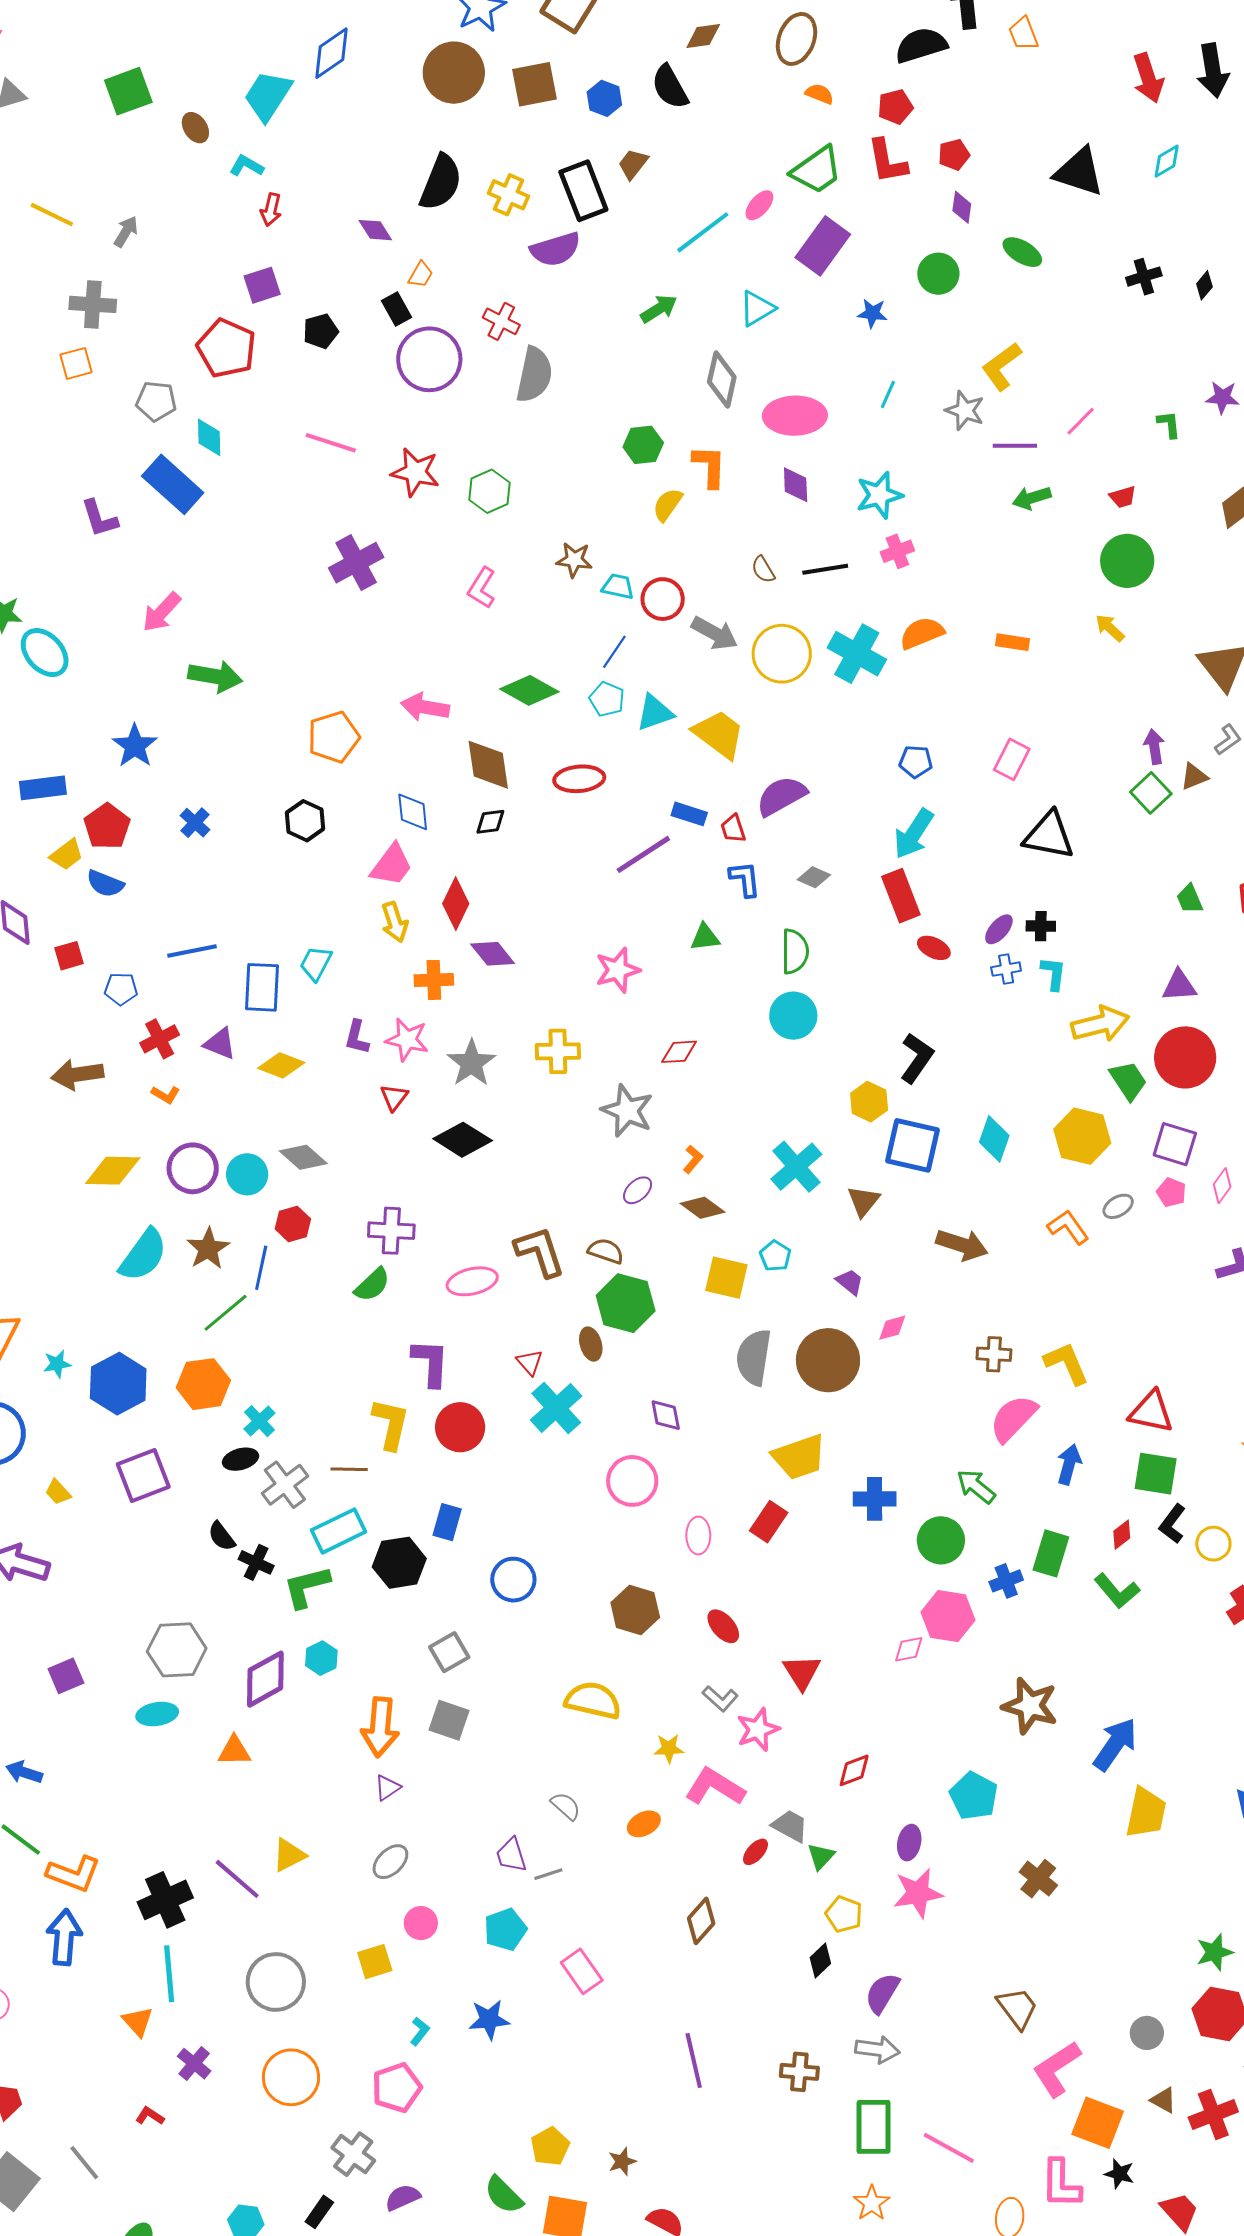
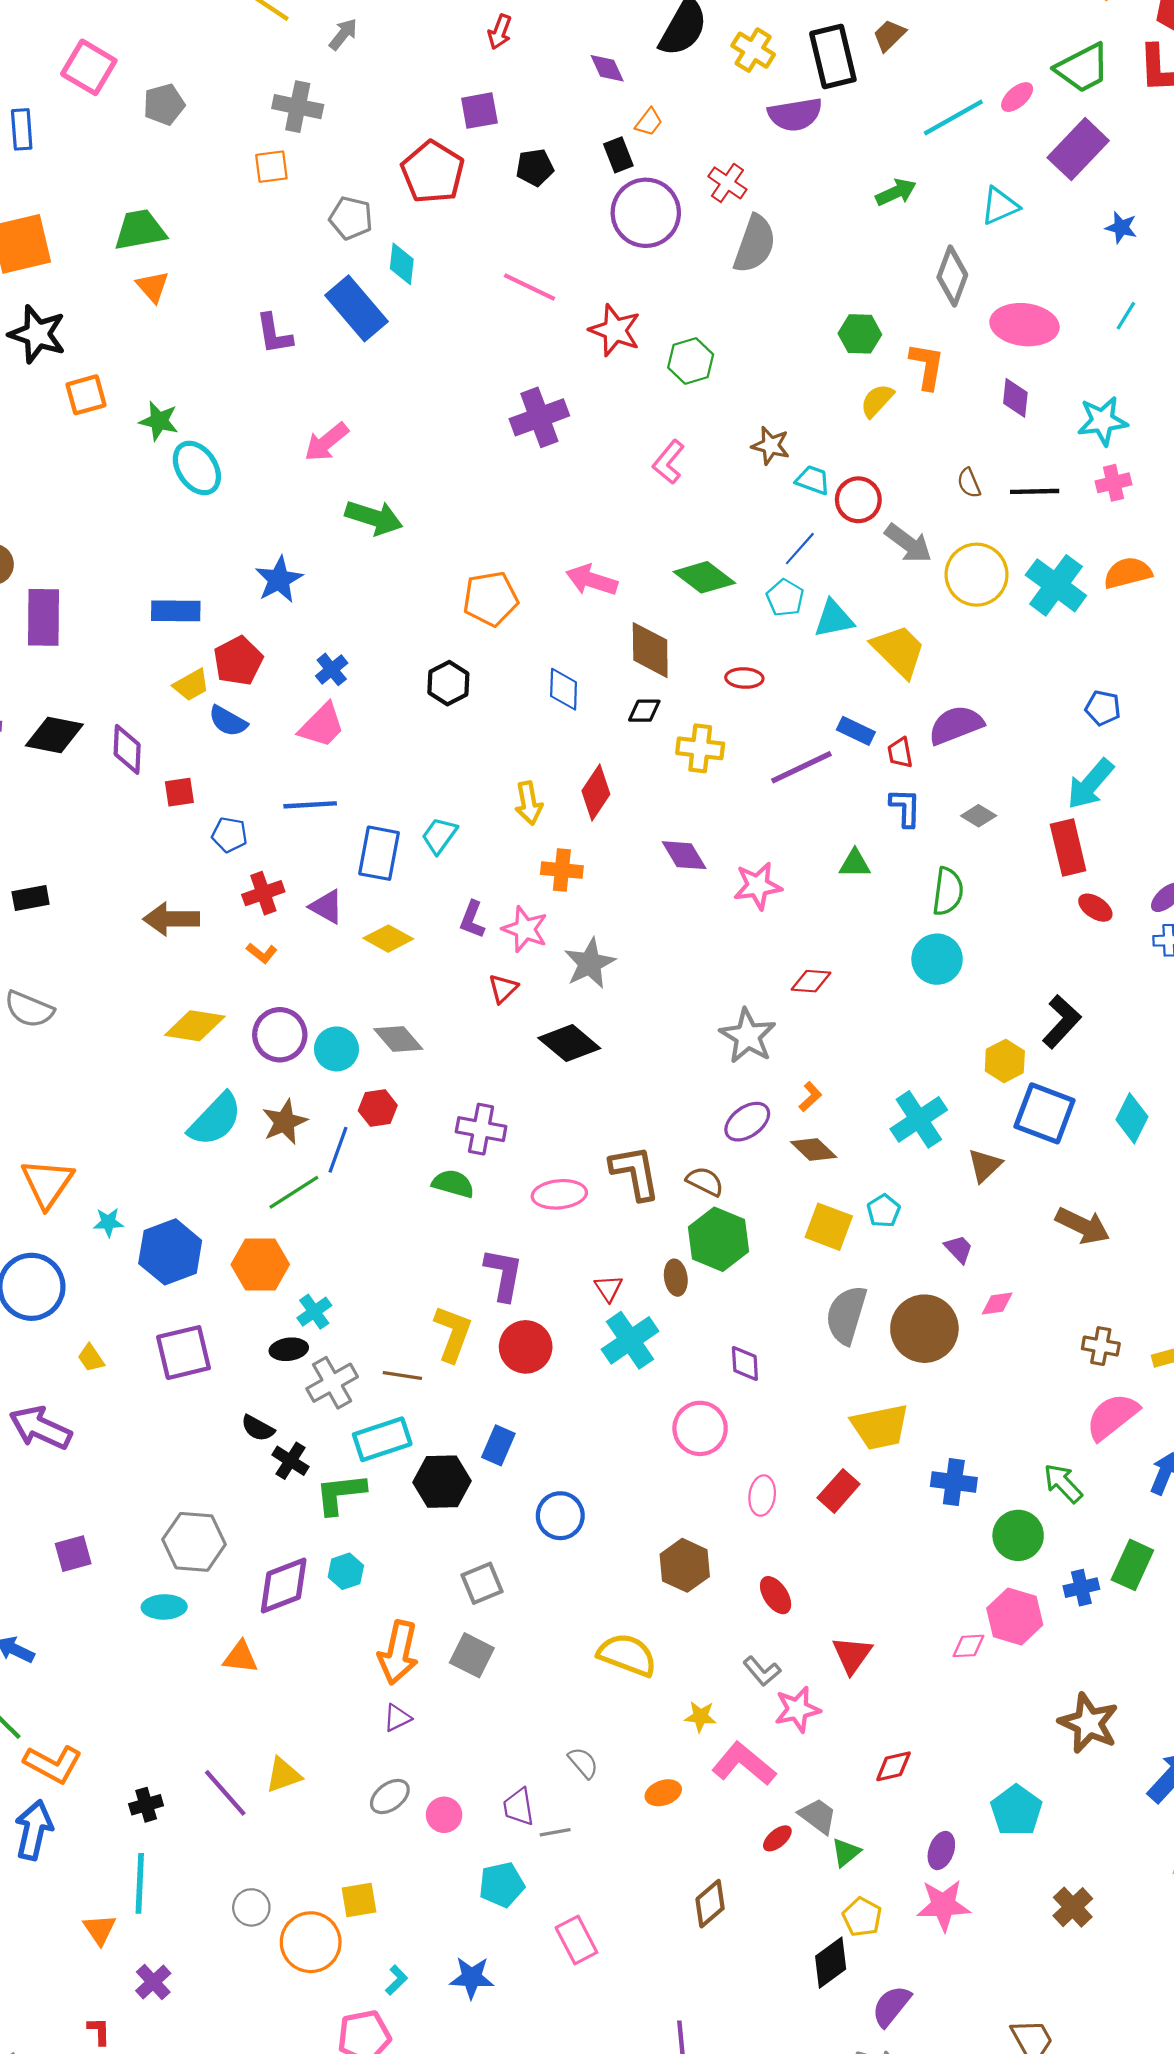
red ellipse: (579, 779) -> (744, 678), size x0.7
pink trapezoid: (392, 865) -> (322, 725), moved
purple diamond: (493, 954) -> (684, 855), moved
yellow cross: (558, 1051) -> (700, 748), moved
purple ellipse: (638, 1190) -> (747, 1122), size x1.4
green semicircle: (372, 1285) -> (453, 1184), turned -129
black semicircle: (222, 1536) -> (258, 1428), turned -32
black cross: (165, 1900) -> (146, 1805), size x0.6
pink circle: (421, 1923) -> (444, 1815), moved
black diamond: (820, 1961) -> (831, 1963), size x1.4
gray circle: (276, 1982) -> (251, 1907), size x0.6
orange circle: (291, 2077) -> (311, 1942), moved
red L-shape: (150, 2116) -> (99, 2031), turned 48

